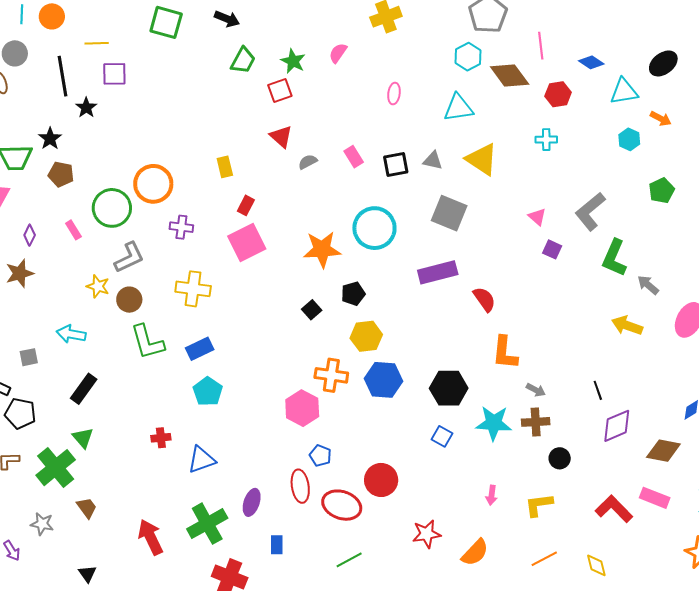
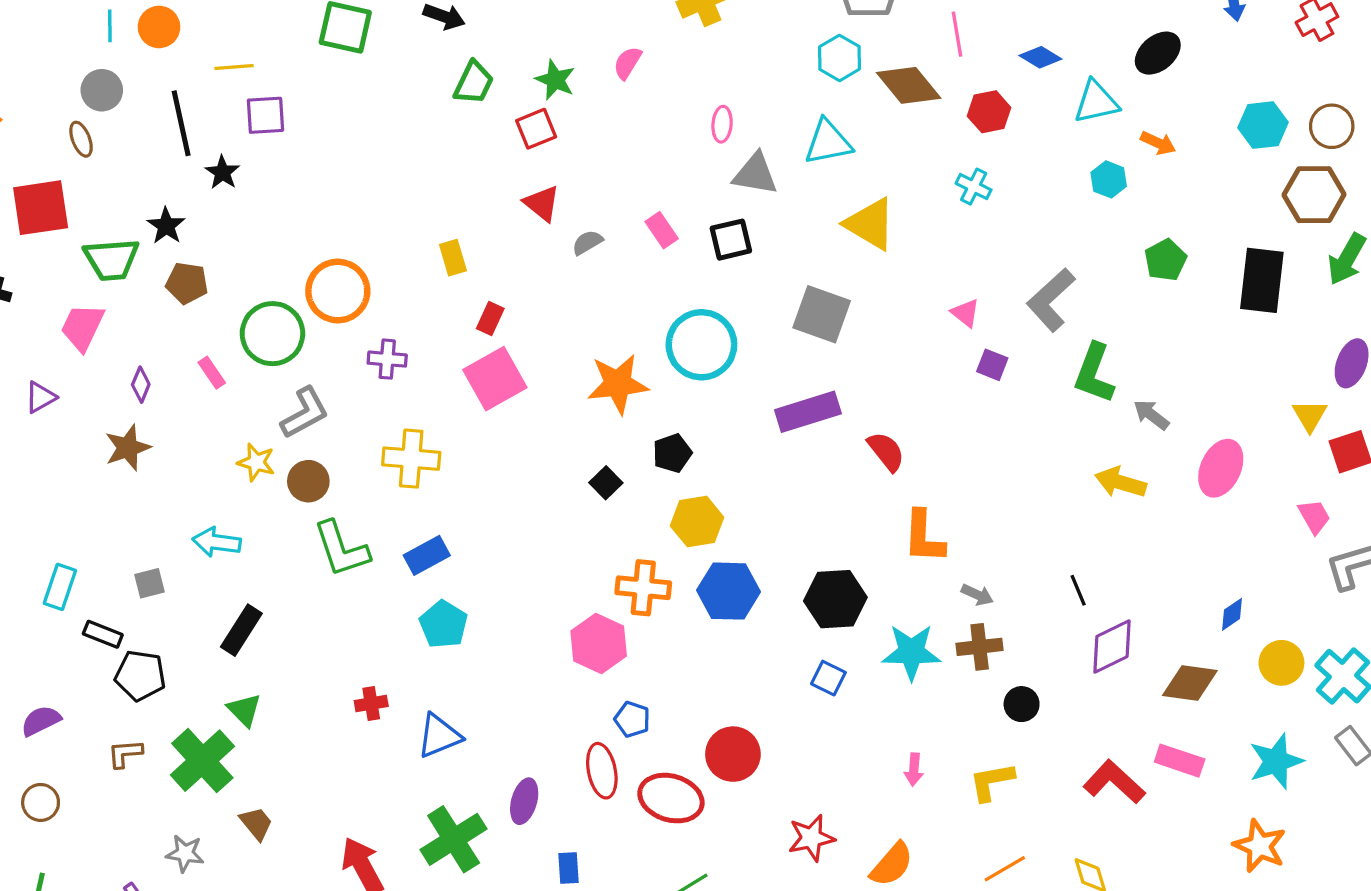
cyan cross: (546, 140) -> (974, 187), turned 30
gray triangle: (433, 161) -> (755, 174), moved, size x1.4

